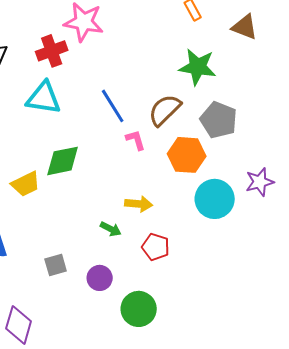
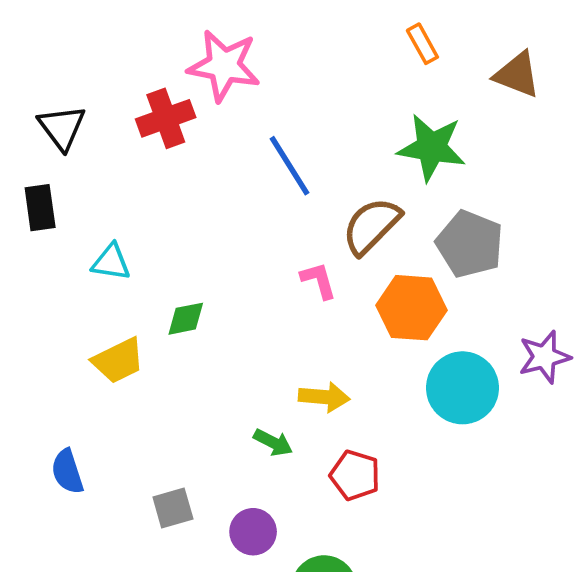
cyan triangle: (44, 98) -> (111, 262), moved, size x0.6
blue line: (113, 106) -> (290, 166), moved
green diamond: (63, 161) -> (186, 319), size x0.6

